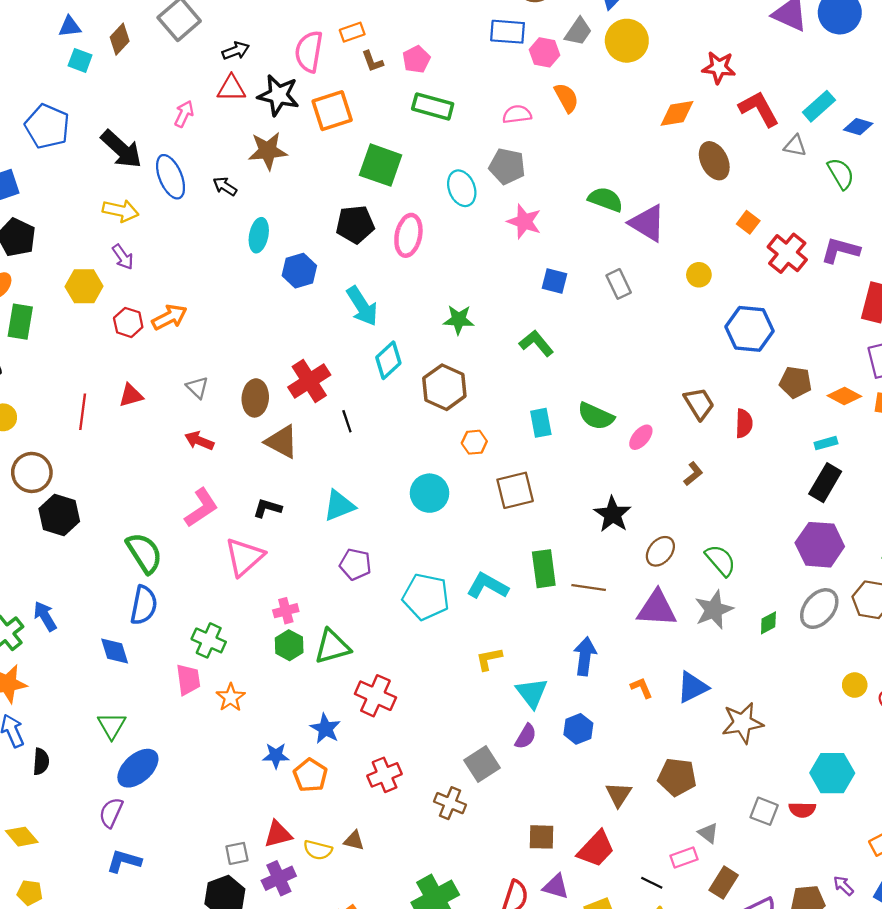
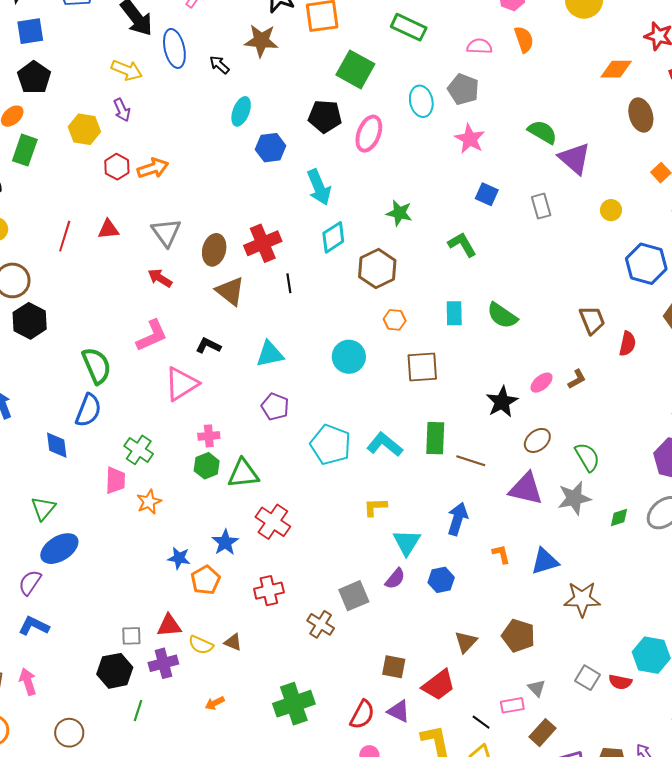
gray triangle: (197, 388) -> (166, 232), size x1.5
pink ellipse: (641, 437) -> (541, 383), moved

